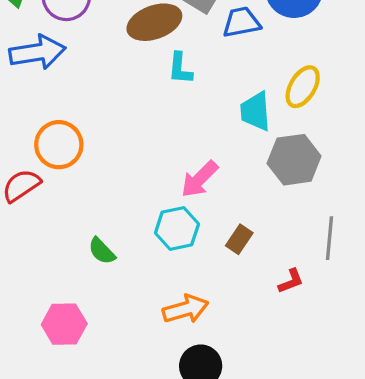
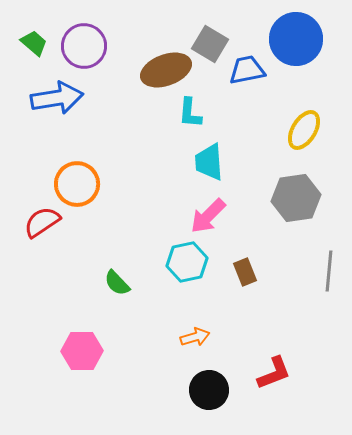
cyan trapezoid: (255, 111) -> (209, 162), moved
brown rectangle: (239, 239) -> (245, 272), turned -56
red L-shape: (291, 281) -> (274, 373), moved, size x1.4
orange arrow: (186, 309) -> (195, 337), size x0.7

